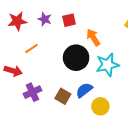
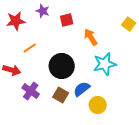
purple star: (45, 19) -> (43, 11), moved
black circle: (76, 58) -> (62, 66), moved
purple cross: (32, 92) -> (31, 91), turned -30

